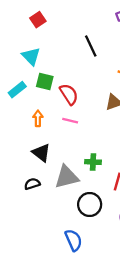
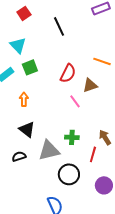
black line: (91, 46) -> (59, 26), moved
green square: (45, 82) -> (30, 67), turned -35
red semicircle: (69, 94) -> (68, 73), moved, turned 60
pink line: (70, 121) -> (75, 101), moved, turned 40

